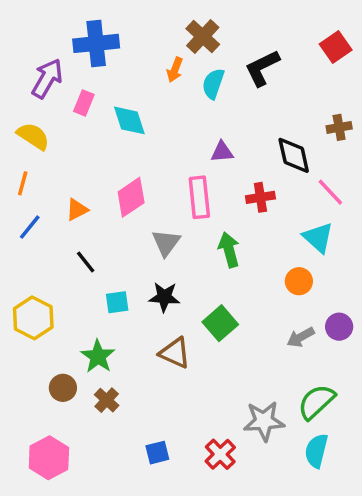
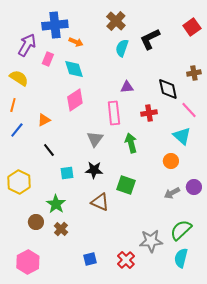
orange arrow: (175, 70) -> (76, 42), moved, turned -88
pink diamond: (131, 197) -> (75, 100), moved
green square: (220, 323) -> (126, 185), turned -30

